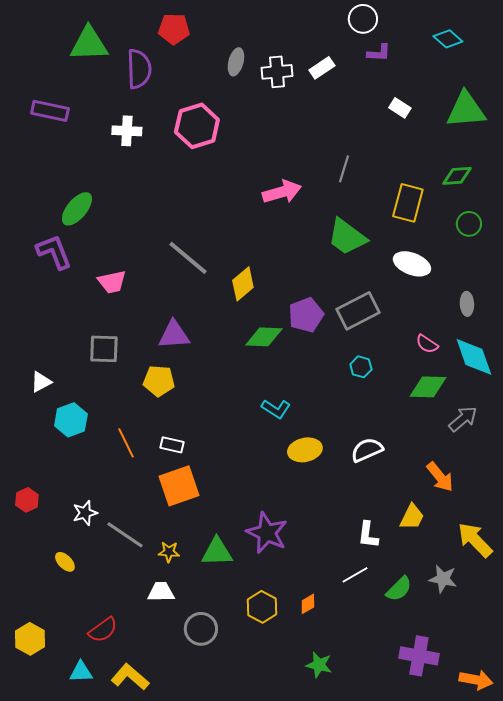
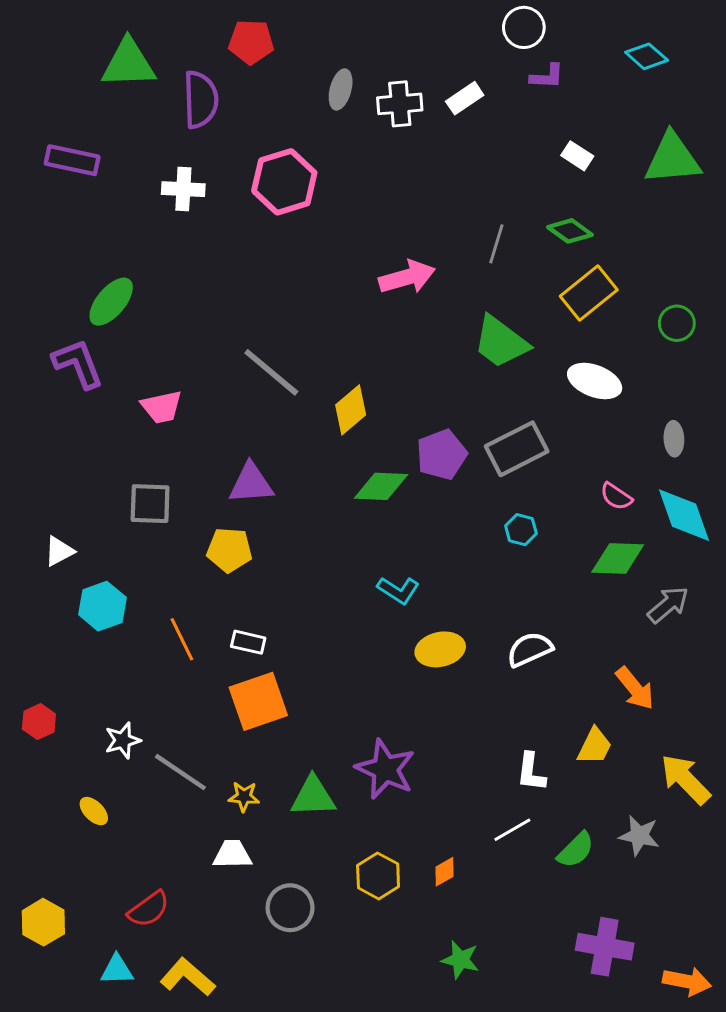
green diamond: (457, 176) -> (570, 231), moved, turned 40
yellow rectangle: (408, 203) -> (589, 293), turned 36

